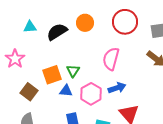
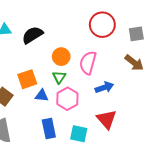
orange circle: (85, 23) -> (61, 57), moved
green triangle: (73, 71) -> (59, 77), moved
blue arrow: (117, 88) -> (104, 87), moved

